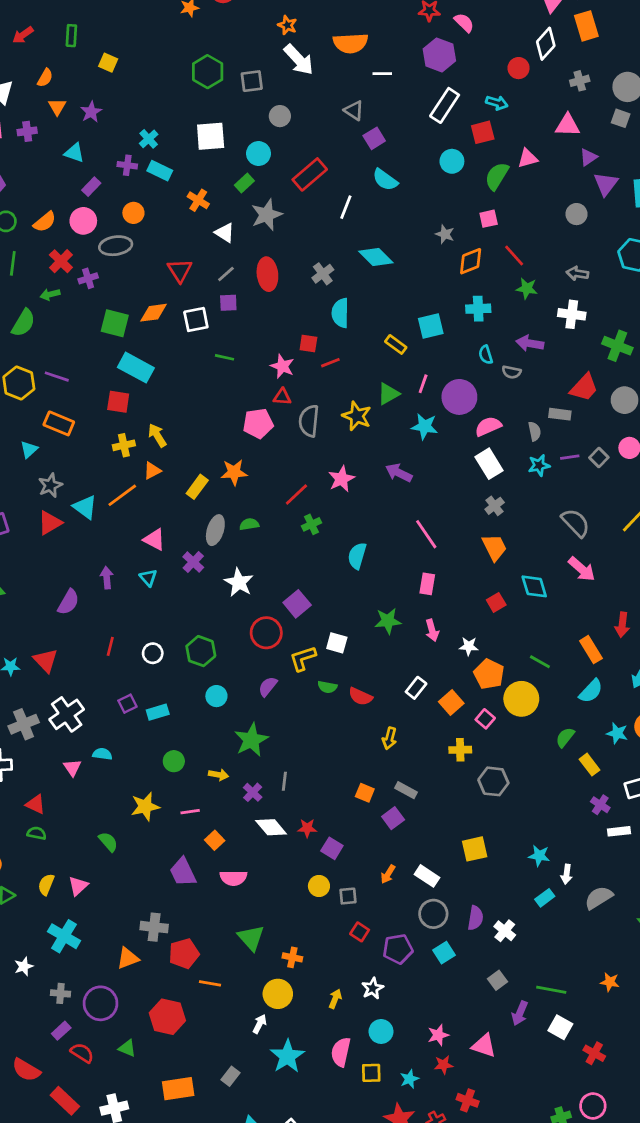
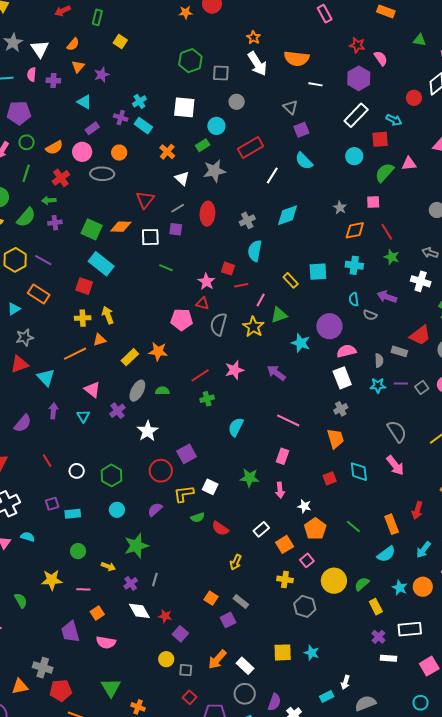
cyan diamond: (376, 257) -> (287, 215), turned -75
purple cross: (88, 278) -> (55, 223), moved
pink line: (423, 384) -> (261, 300), moved
cyan triangle: (85, 507) -> (46, 377), moved
pink line: (426, 534) -> (288, 420), turned -40
red line: (110, 646) -> (47, 461), turned -56
green semicircle: (327, 687) -> (198, 517), turned -40
yellow circle: (521, 699) -> (334, 581), moved
cyan star: (539, 856) -> (312, 653), moved
orange arrow: (388, 874) -> (217, 659), size x1.5

